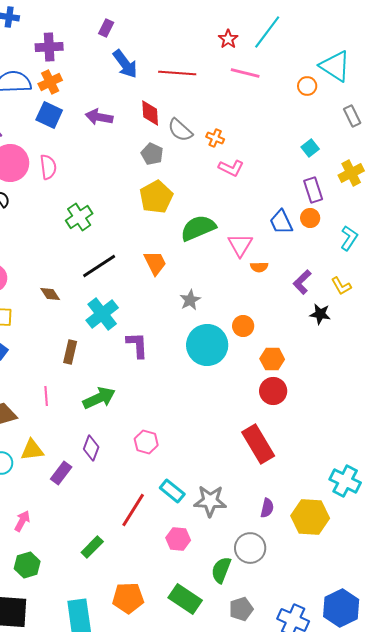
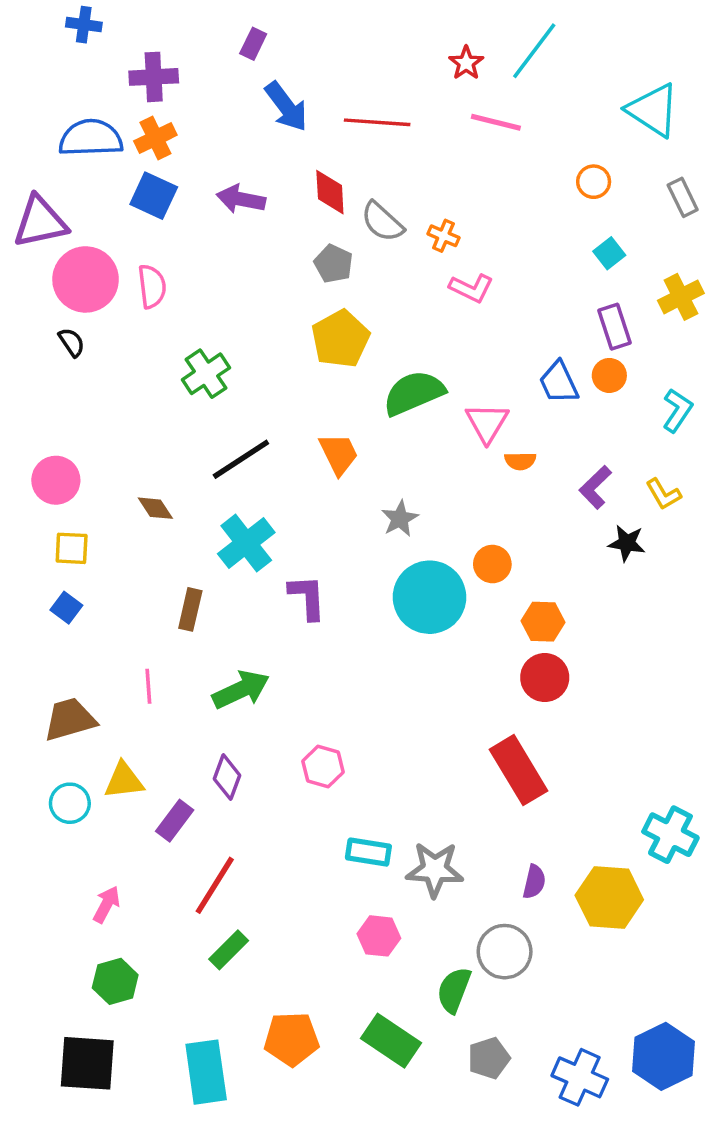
orange circle: (307, 86) -> (594, 182), moved
cyan rectangle: (172, 491) -> (368, 852), turned -30
red line: (133, 510) -> (215, 885), moved

